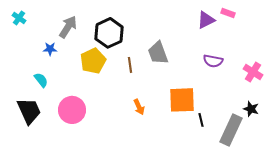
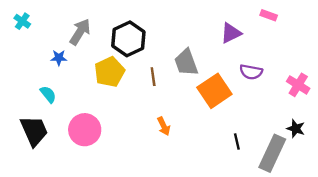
purple triangle: (206, 20) -> (231, 33), moved
orange square: (182, 100) -> (214, 91), moved, turned -32

